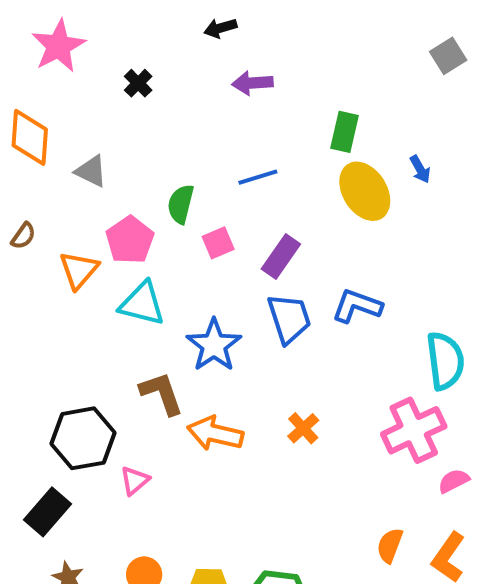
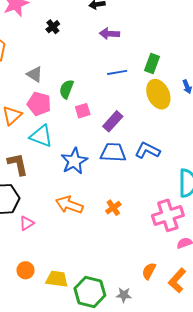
gray triangle: (91, 171) -> (35, 74), moved
blue line: (258, 177) -> (117, 72), moved
pink pentagon: (130, 240) -> (39, 104), turned -30
blue trapezoid: (289, 318) -> (113, 152), turned -76
brown L-shape: (162, 393) -> (18, 164), moved

